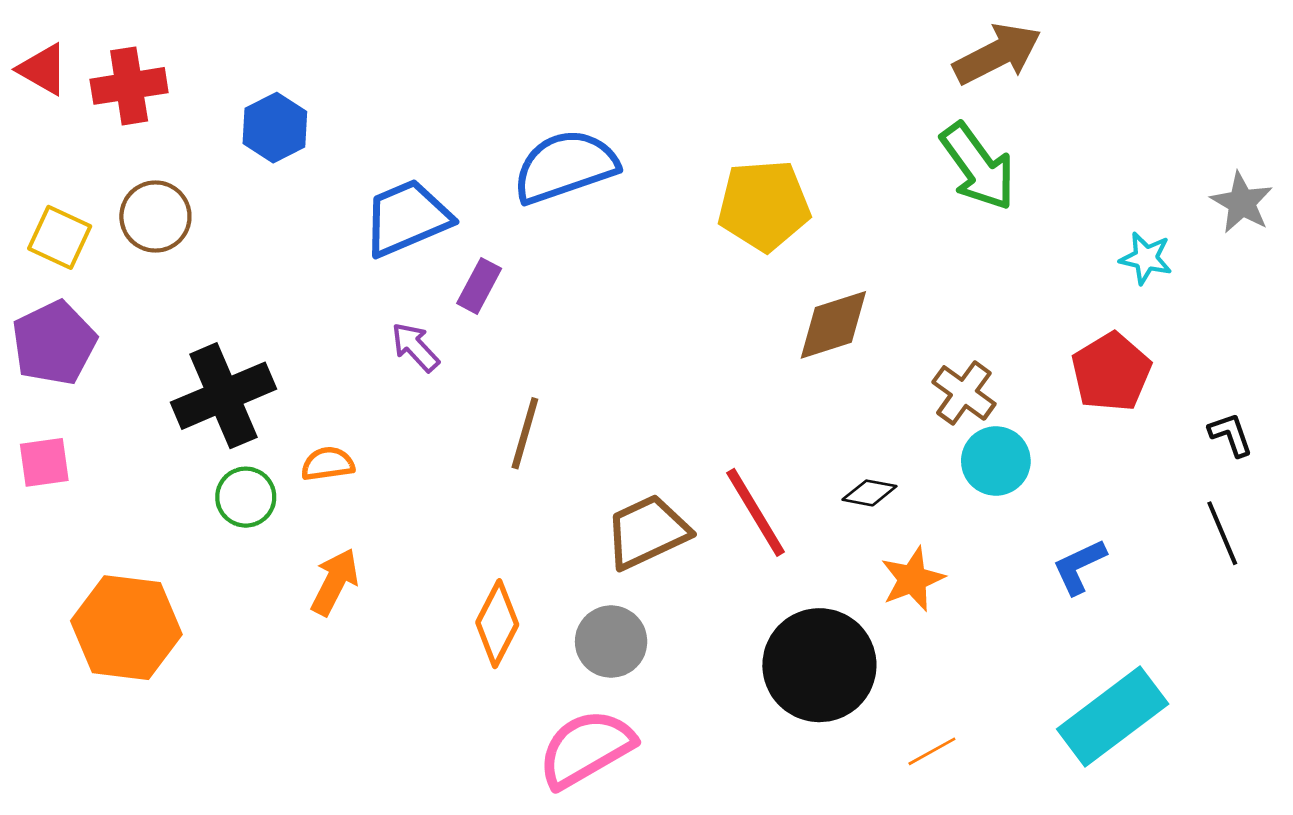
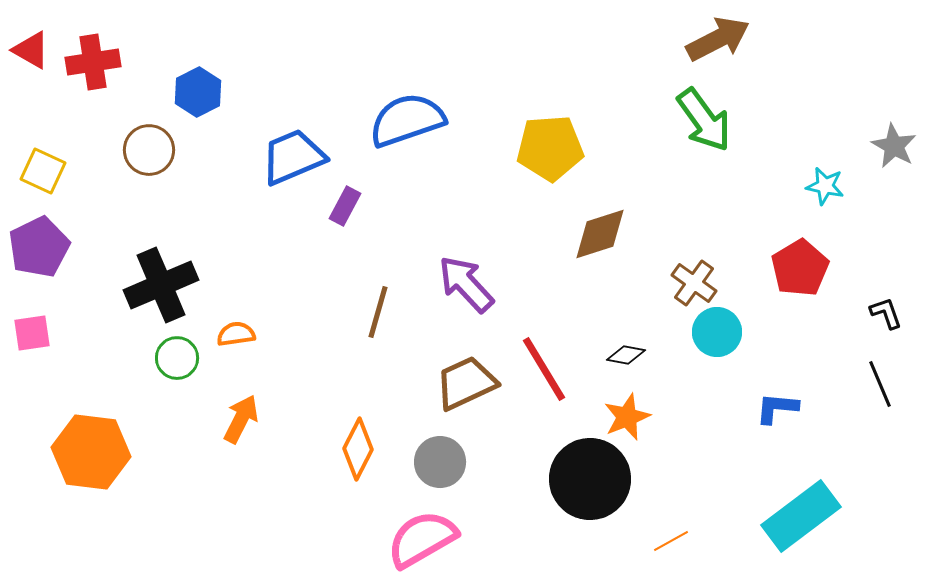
brown circle: (155, 216) -> (149, 150), moved
purple arrow: (415, 347) -> (466, 284), moved, size x1.6
blue L-shape: (1079, 567) -> (777, 408), turned 30
orange star: (913, 579) -> (627, 417), moved

